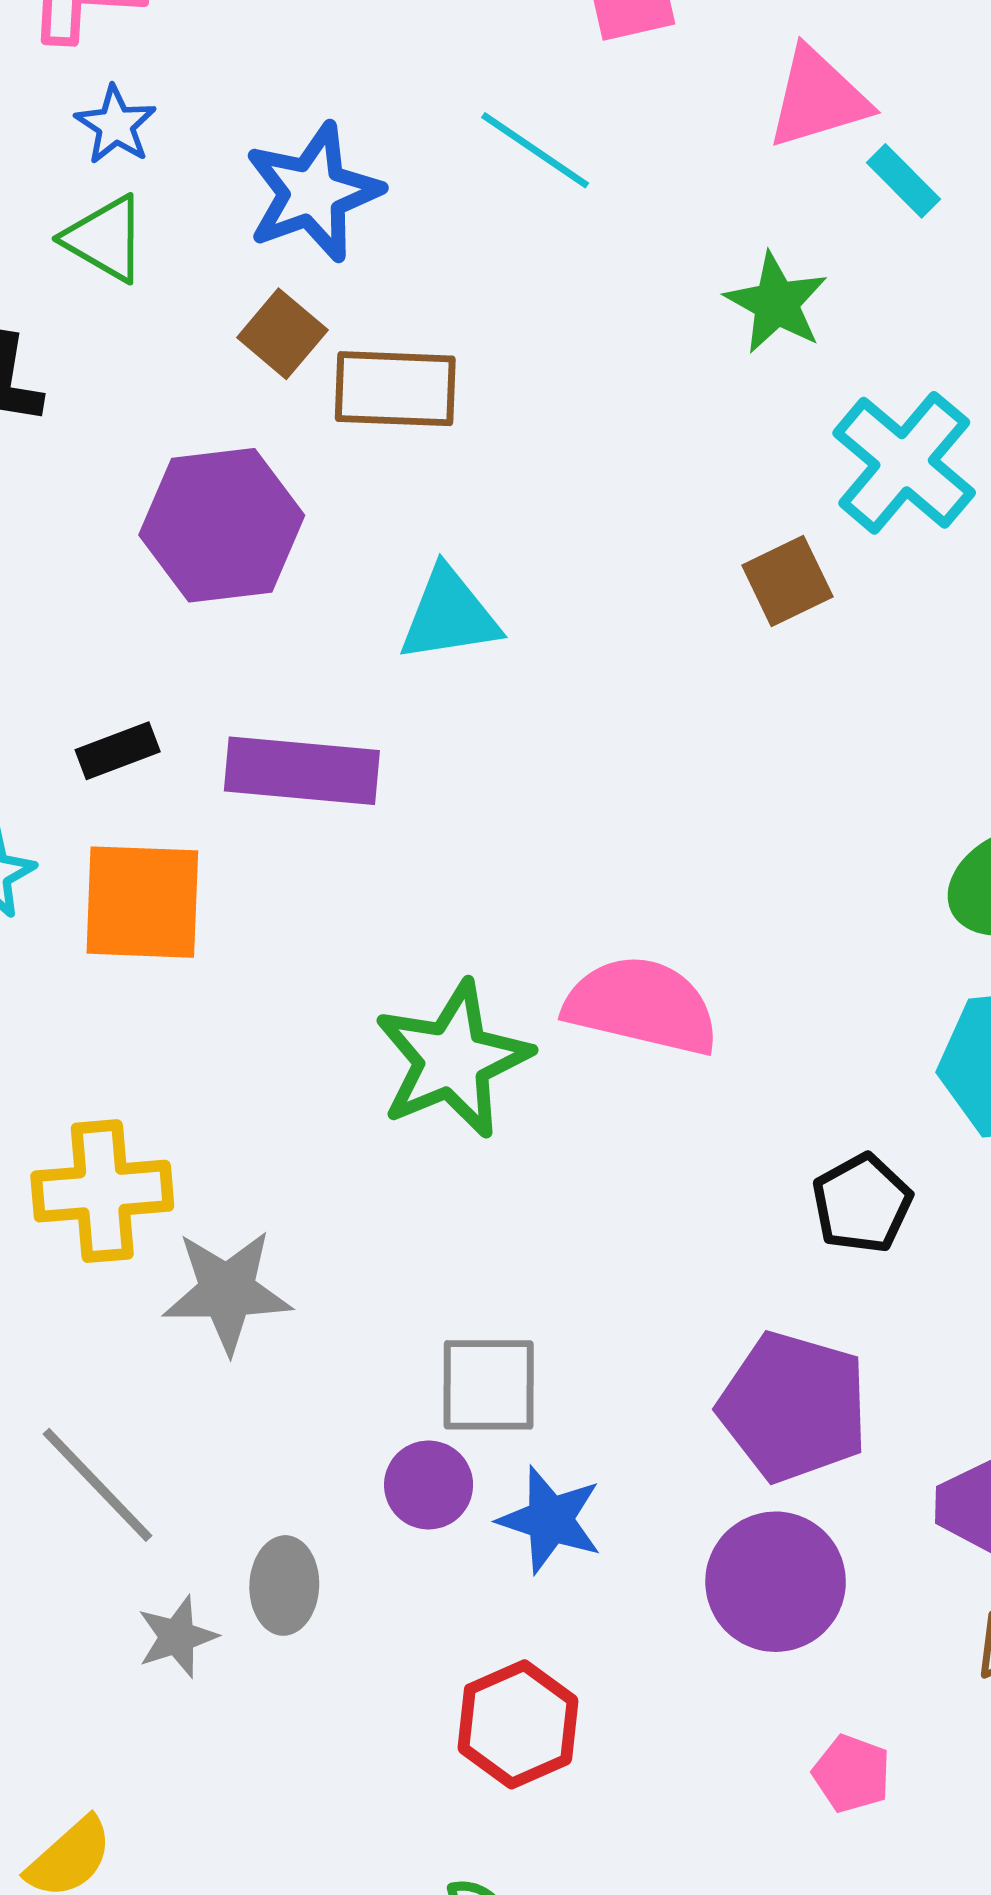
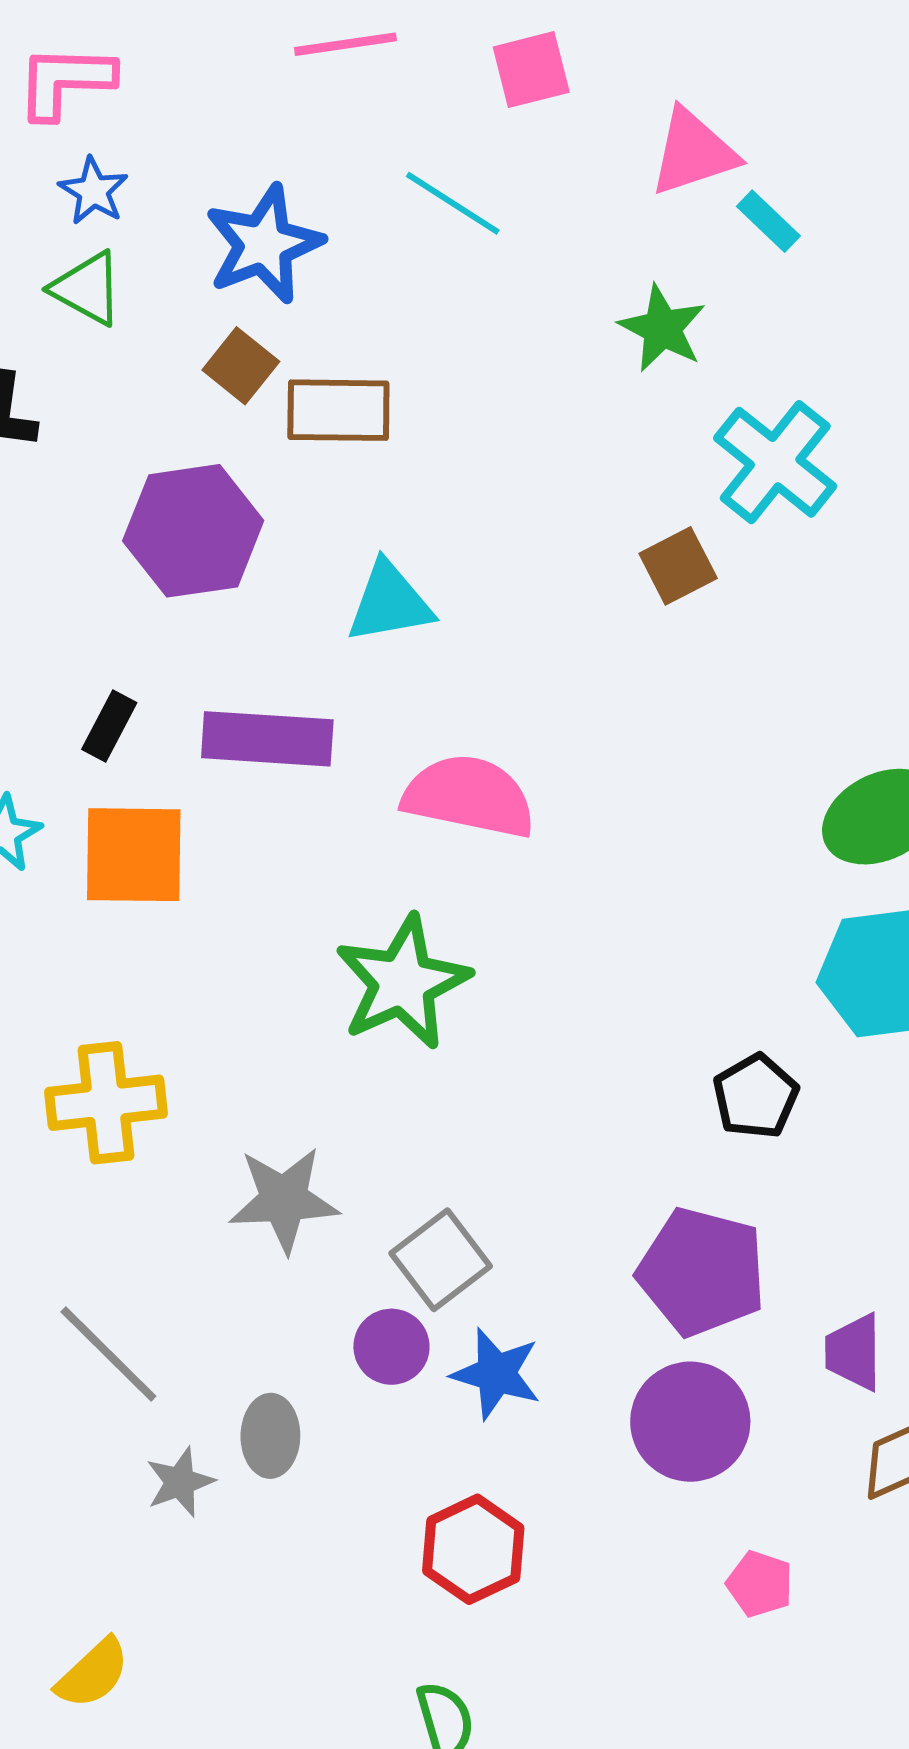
black rectangle: (118, 751) -> (109, 726), turned -40
pink semicircle: (642, 1006) -> (469, 796), moved
gray star: (227, 1291) -> (284, 1200), moved
gray square: (489, 1385) -> (441, 1260), turned -36

